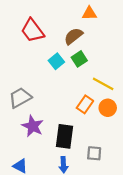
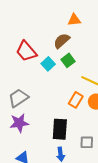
red trapezoid: (32, 31) -> (26, 51), moved
purple star: (33, 126) -> (19, 123), moved, turned -30

